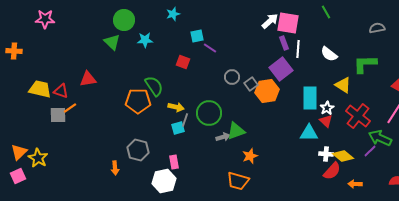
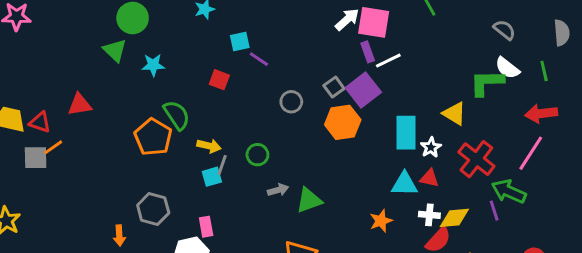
gray semicircle: (377, 28) -> (504, 30), turned 49
cyan star: (145, 40) -> (153, 65), moved
white line: (298, 49) -> (388, 61), turned 60
white semicircle: (329, 54) -> (507, 68), moved
gray square: (251, 84) -> (334, 87), moved
orange pentagon: (138, 101) -> (153, 137), turned 30
green circle: (209, 113) -> (257, 155), size x0.6
red triangle: (326, 121) -> (429, 178), moved, turned -32
green triangle: (236, 131) -> (309, 200), moved
purple line: (370, 151) -> (494, 211), turned -64
orange star: (250, 156) -> (381, 221), moved
yellow diamond: (343, 156) -> (454, 218), turned -45

